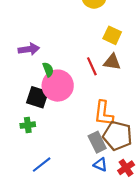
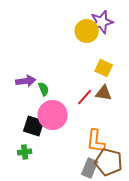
red line: (92, 66) -> (85, 97), turned 66
green semicircle: (48, 69) -> (44, 89), moved
gray rectangle: (97, 142) -> (90, 168), turned 48

